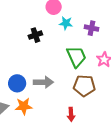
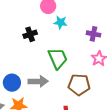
purple cross: (92, 28) -> (93, 34), moved
green trapezoid: (76, 57) -> (58, 58), moved

